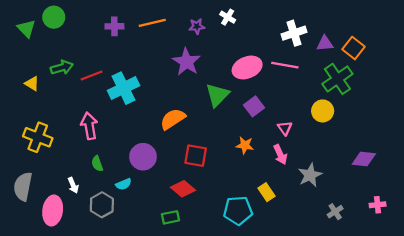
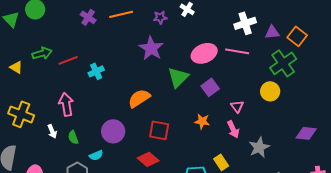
purple cross: (114, 26) -> (88, 17), turned 35
cyan cross: (124, 88) -> (96, 71), size x0.6
white arrow: (73, 185) -> (52, 131), moved

